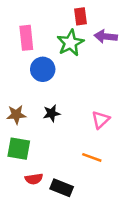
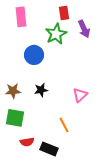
purple arrow: (106, 37) -> (84, 29), turned -120
pink rectangle: (26, 38) -> (21, 17), moved
orange line: (92, 157) -> (64, 125), moved, turned 42

